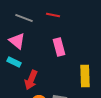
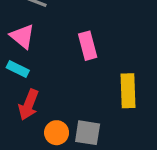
red arrow: (31, 80) -> (29, 105), moved

